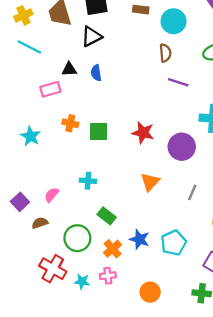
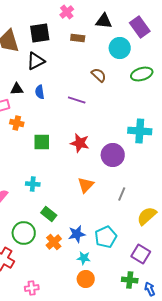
cyan circle: (174, 21) -> (120, 48), moved
brown semicircle: (165, 53) -> (99, 75), turned -42
purple line: (178, 82) -> (77, 100), moved
orange cross: (70, 123) -> (17, 123), moved
blue star: (140, 239) -> (77, 234), turned -30
pink cross: (108, 276) -> (32, 288), moved
cyan star: (82, 282) -> (84, 258), moved

